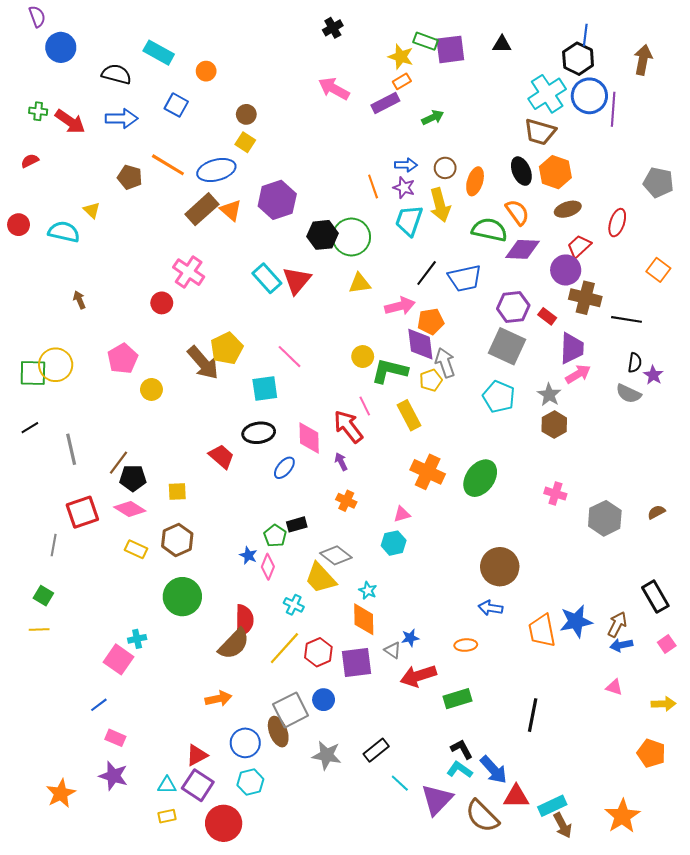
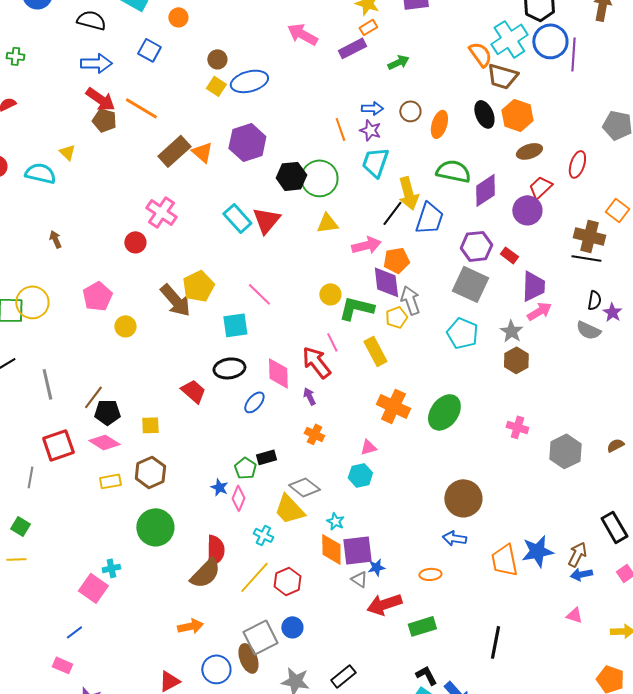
red arrow: (70, 122) -> (100, 99), moved
blue ellipse: (216, 170) -> (249, 81), moved
yellow arrow: (440, 205) -> (408, 193), moved
orange semicircle: (517, 212) -> (480, 54), moved
purple diamond: (522, 249) -> (485, 190), turned -36
blue trapezoid: (465, 278) -> (429, 218), turned -60
brown cross: (585, 298) -> (589, 236), moved
yellow rectangle: (136, 549) -> (110, 481), turned -35
purple square: (357, 663) -> (357, 550), moved
pink rectangle: (115, 738) -> (62, 665), moved

